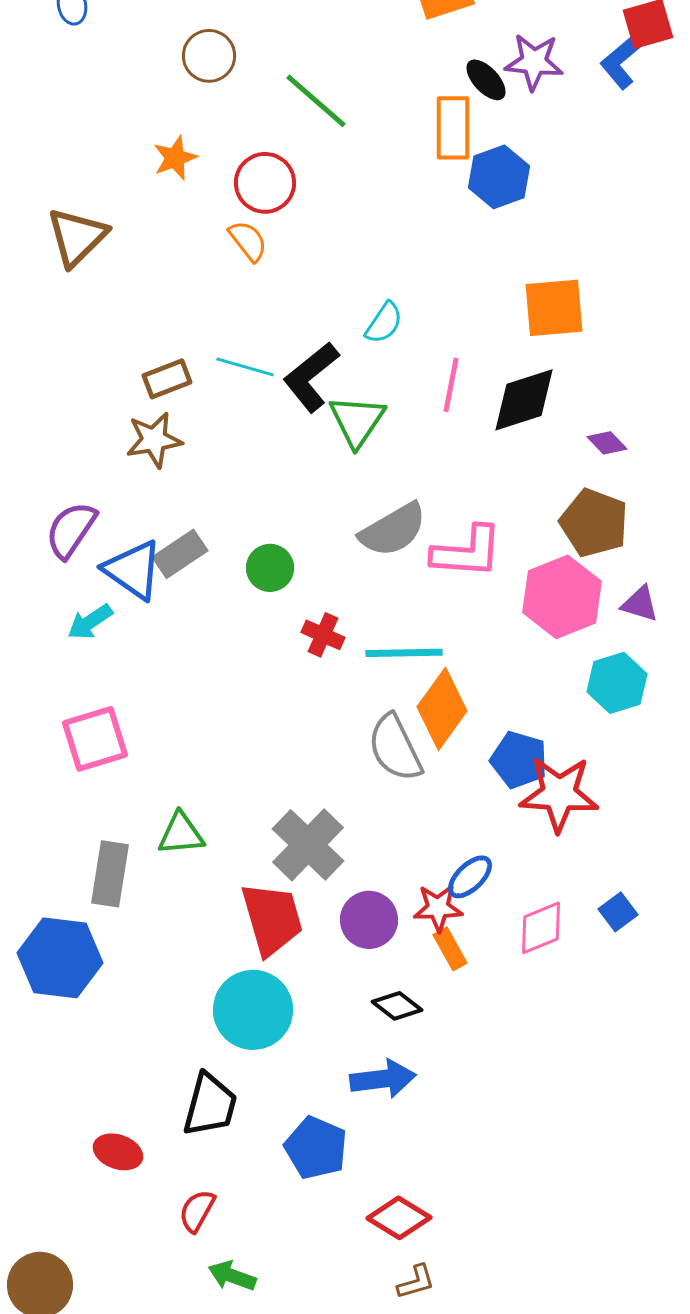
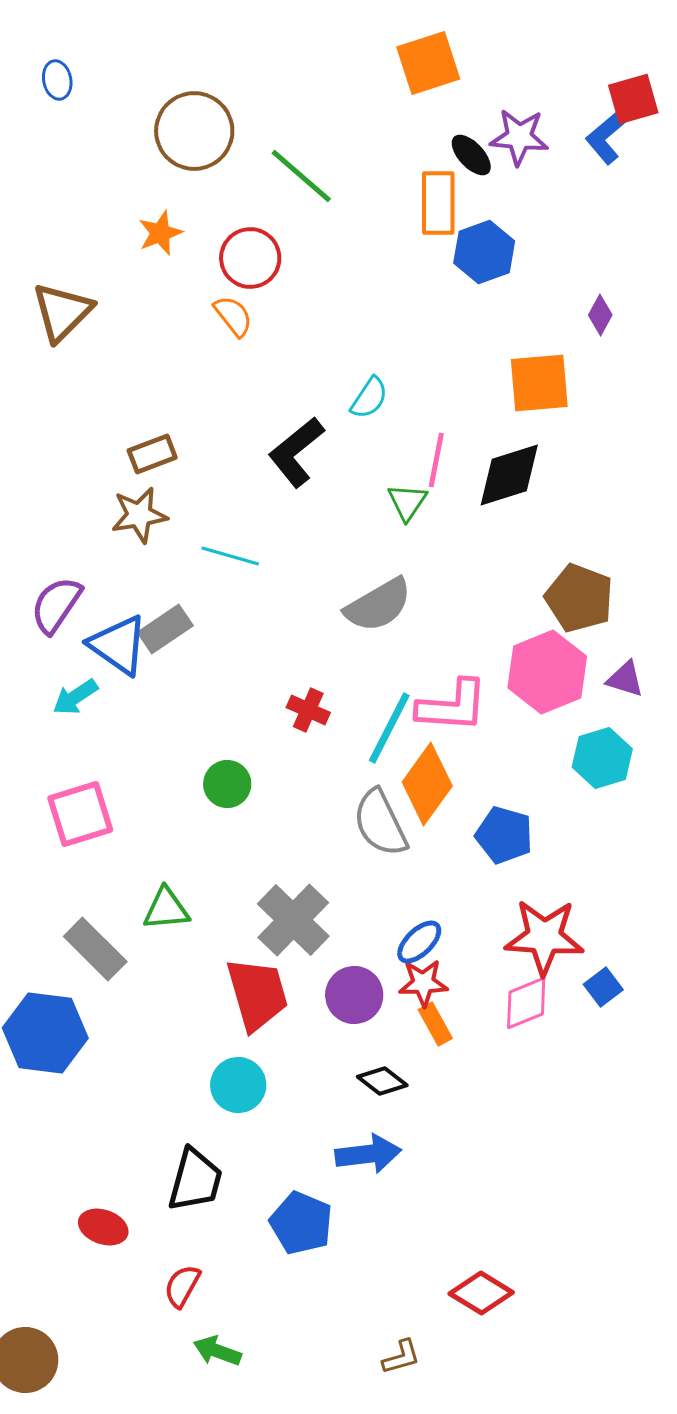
brown circle: (209, 56) -> (194, 131), size x1.5
cyan line: (245, 367) -> (230, 556), moved
green triangle: (357, 421) -> (407, 502), moved, size x0.7
purple diamond: (607, 443) -> (600, 315), moved, turned 72
pink L-shape: (467, 552) -> (452, 706), moved
green circle: (270, 568) -> (227, 784), moved
cyan line: (404, 653) -> (389, 728), turned -62
red star: (559, 794) -> (544, 937), moved
gray rectangle: (110, 874) -> (95, 949), turned -54
blue ellipse: (470, 877) -> (419, 942), moved
cyan circle: (253, 1010) -> (238, 1085), size x0.7
red diamond: (399, 1218) -> (481, 1293), moved

